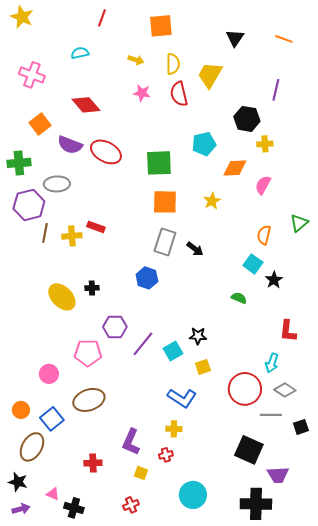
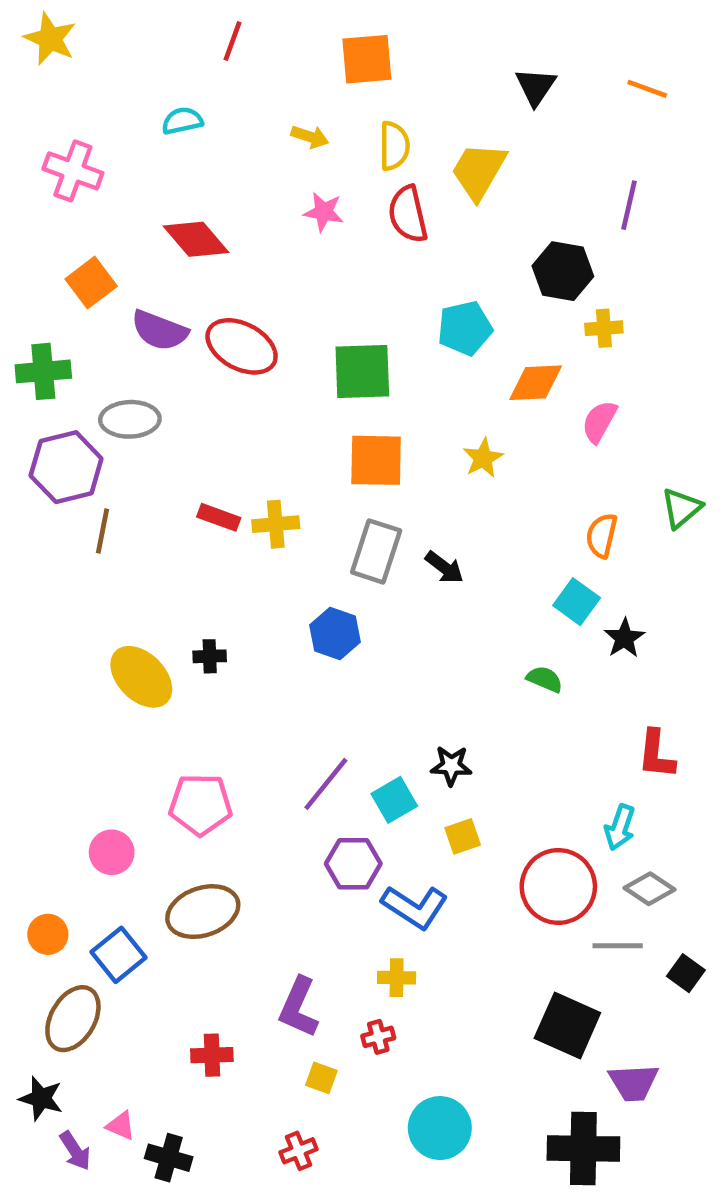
yellow cross: (72, 236) -> (276, 524), moved
purple hexagon: (115, 327) -> (353, 864), moved
black square: (301, 427) -> (686, 973), turned -35
purple arrow: (21, 509) -> (75, 1151), moved, turned 72

